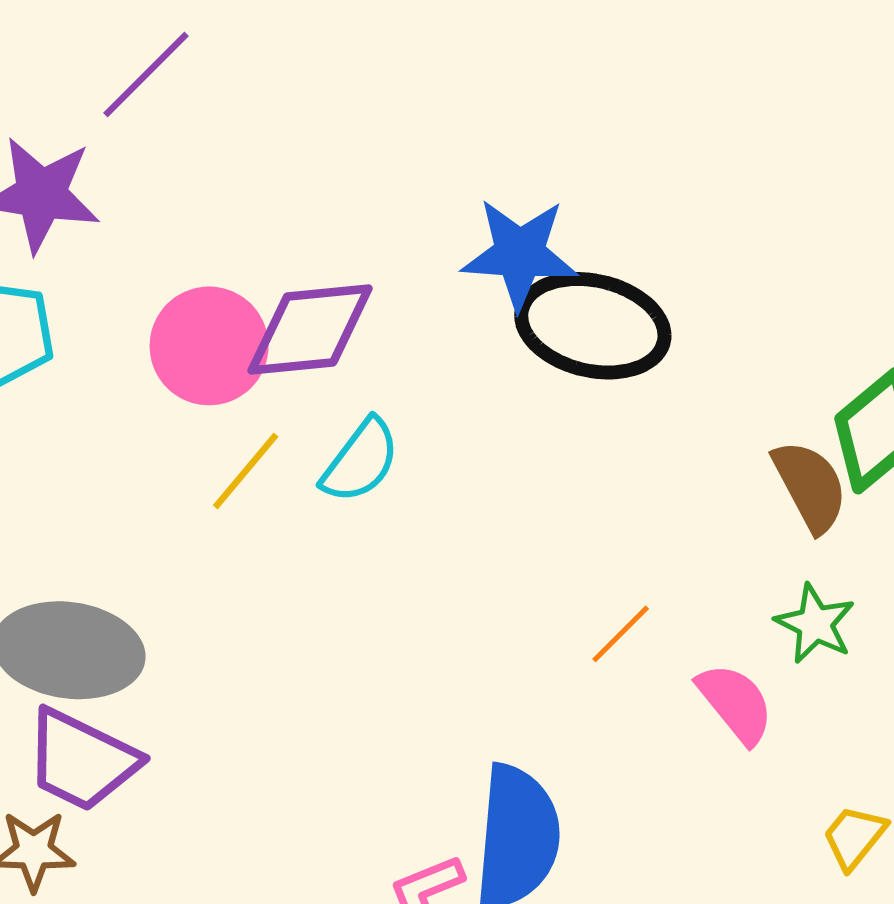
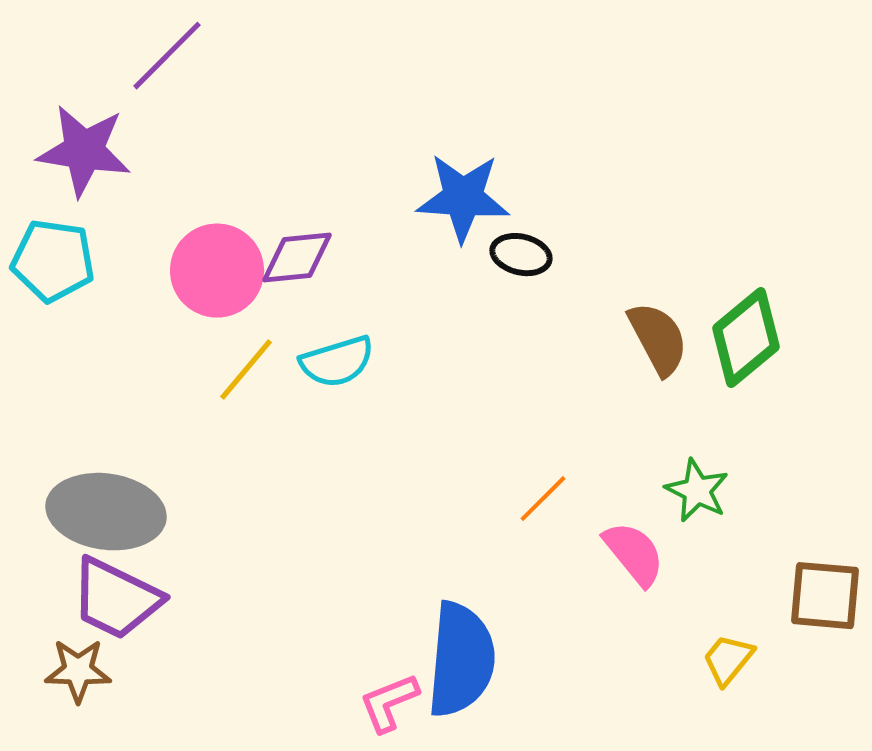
black ellipse: (593, 326) -> (521, 255), size x0.5
purple diamond: (310, 330) -> (297, 258), size x0.7
cyan semicircle: (361, 461) -> (337, 362), turned 36
brown semicircle: (810, 486) -> (658, 339), moved

